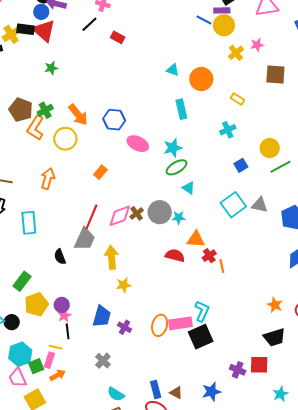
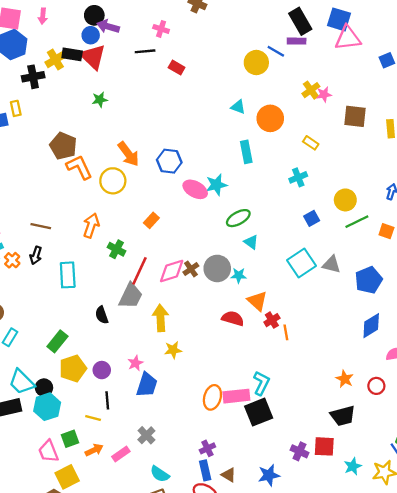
black line: (89, 24) -> (145, 51), turned 36
yellow circle: (224, 25) -> (256, 63), moved
pink star: (257, 45) -> (324, 94), moved
green cross: (45, 110) -> (117, 249), moved, turned -35
orange L-shape: (36, 128) -> (79, 167), turned 120
cyan star: (173, 148) -> (216, 185), moved
orange triangle: (196, 239) -> (257, 301), turned 36
pink star: (64, 316) -> (135, 363), moved
purple cross: (125, 327) -> (207, 448), moved, turned 32
cyan hexagon: (20, 354) -> (47, 407), moved
pink rectangle: (49, 360) -> (121, 454), moved, turned 35
cyan star: (280, 394) -> (353, 466), moved

